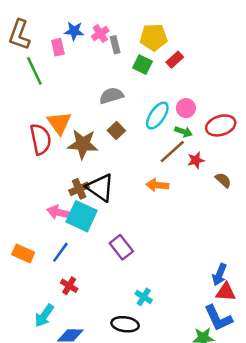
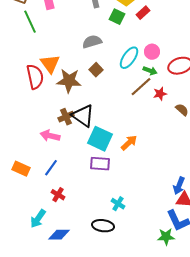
orange arrow: (157, 185) -> (129, 143), moved, turned 132
cyan square: (82, 216) -> (100, 139), moved
purple rectangle: (121, 247) -> (100, 164), turned -48

